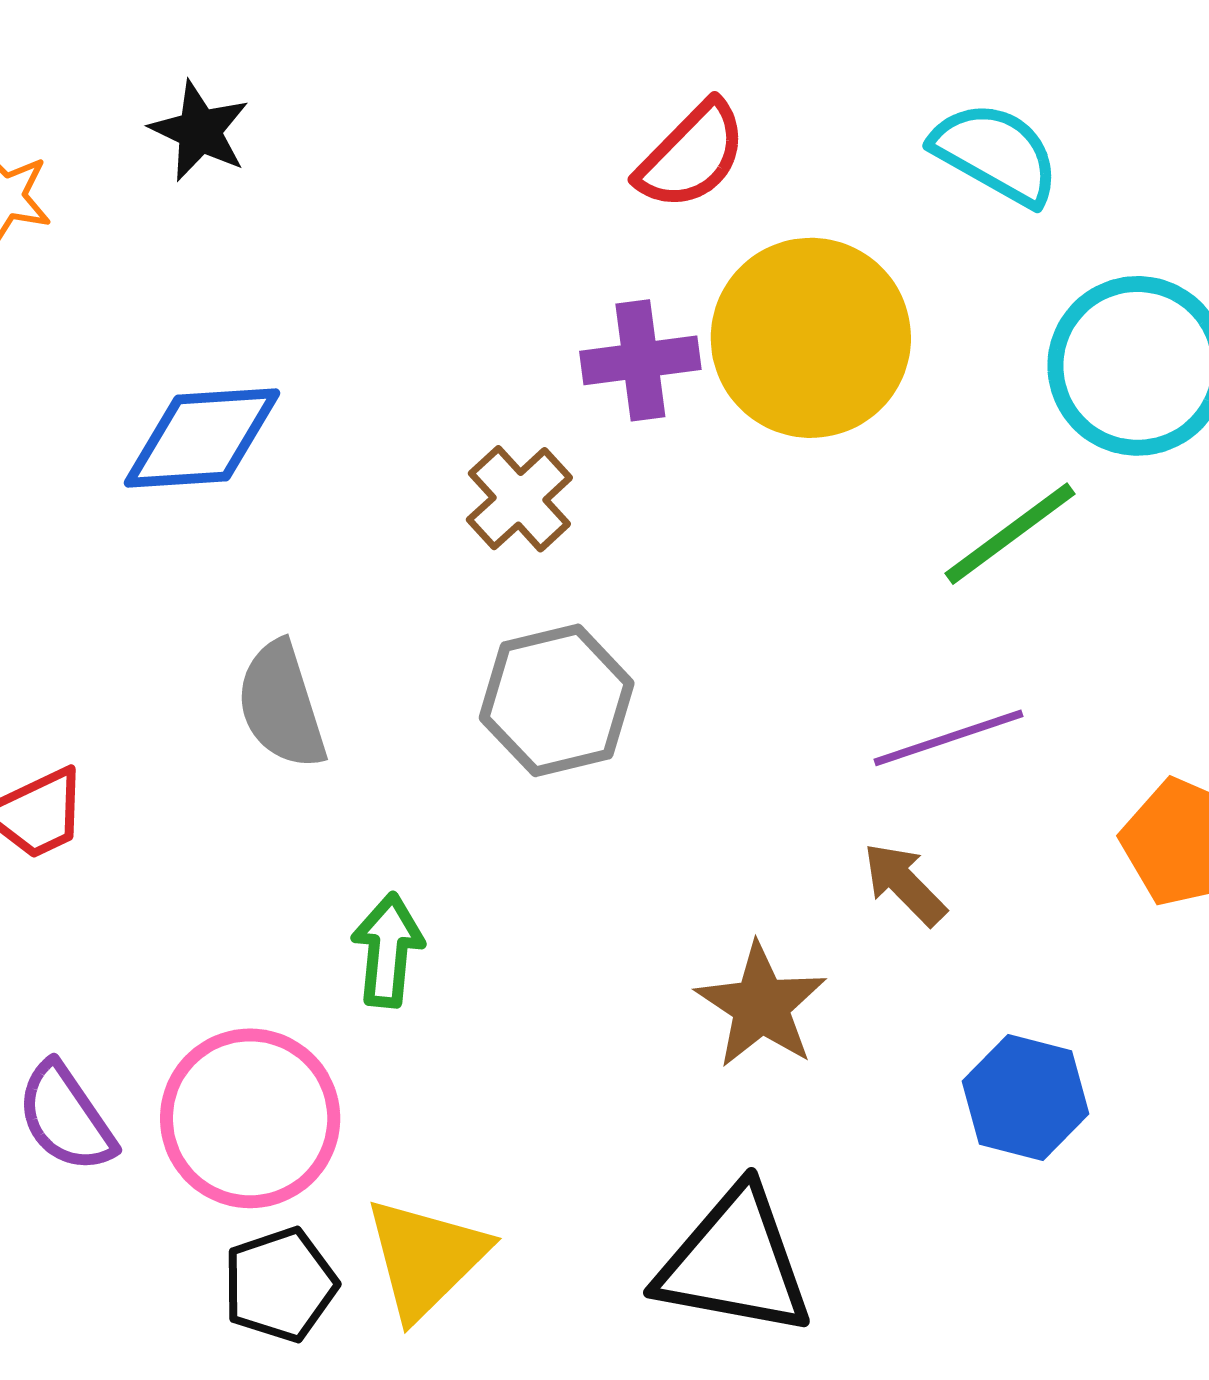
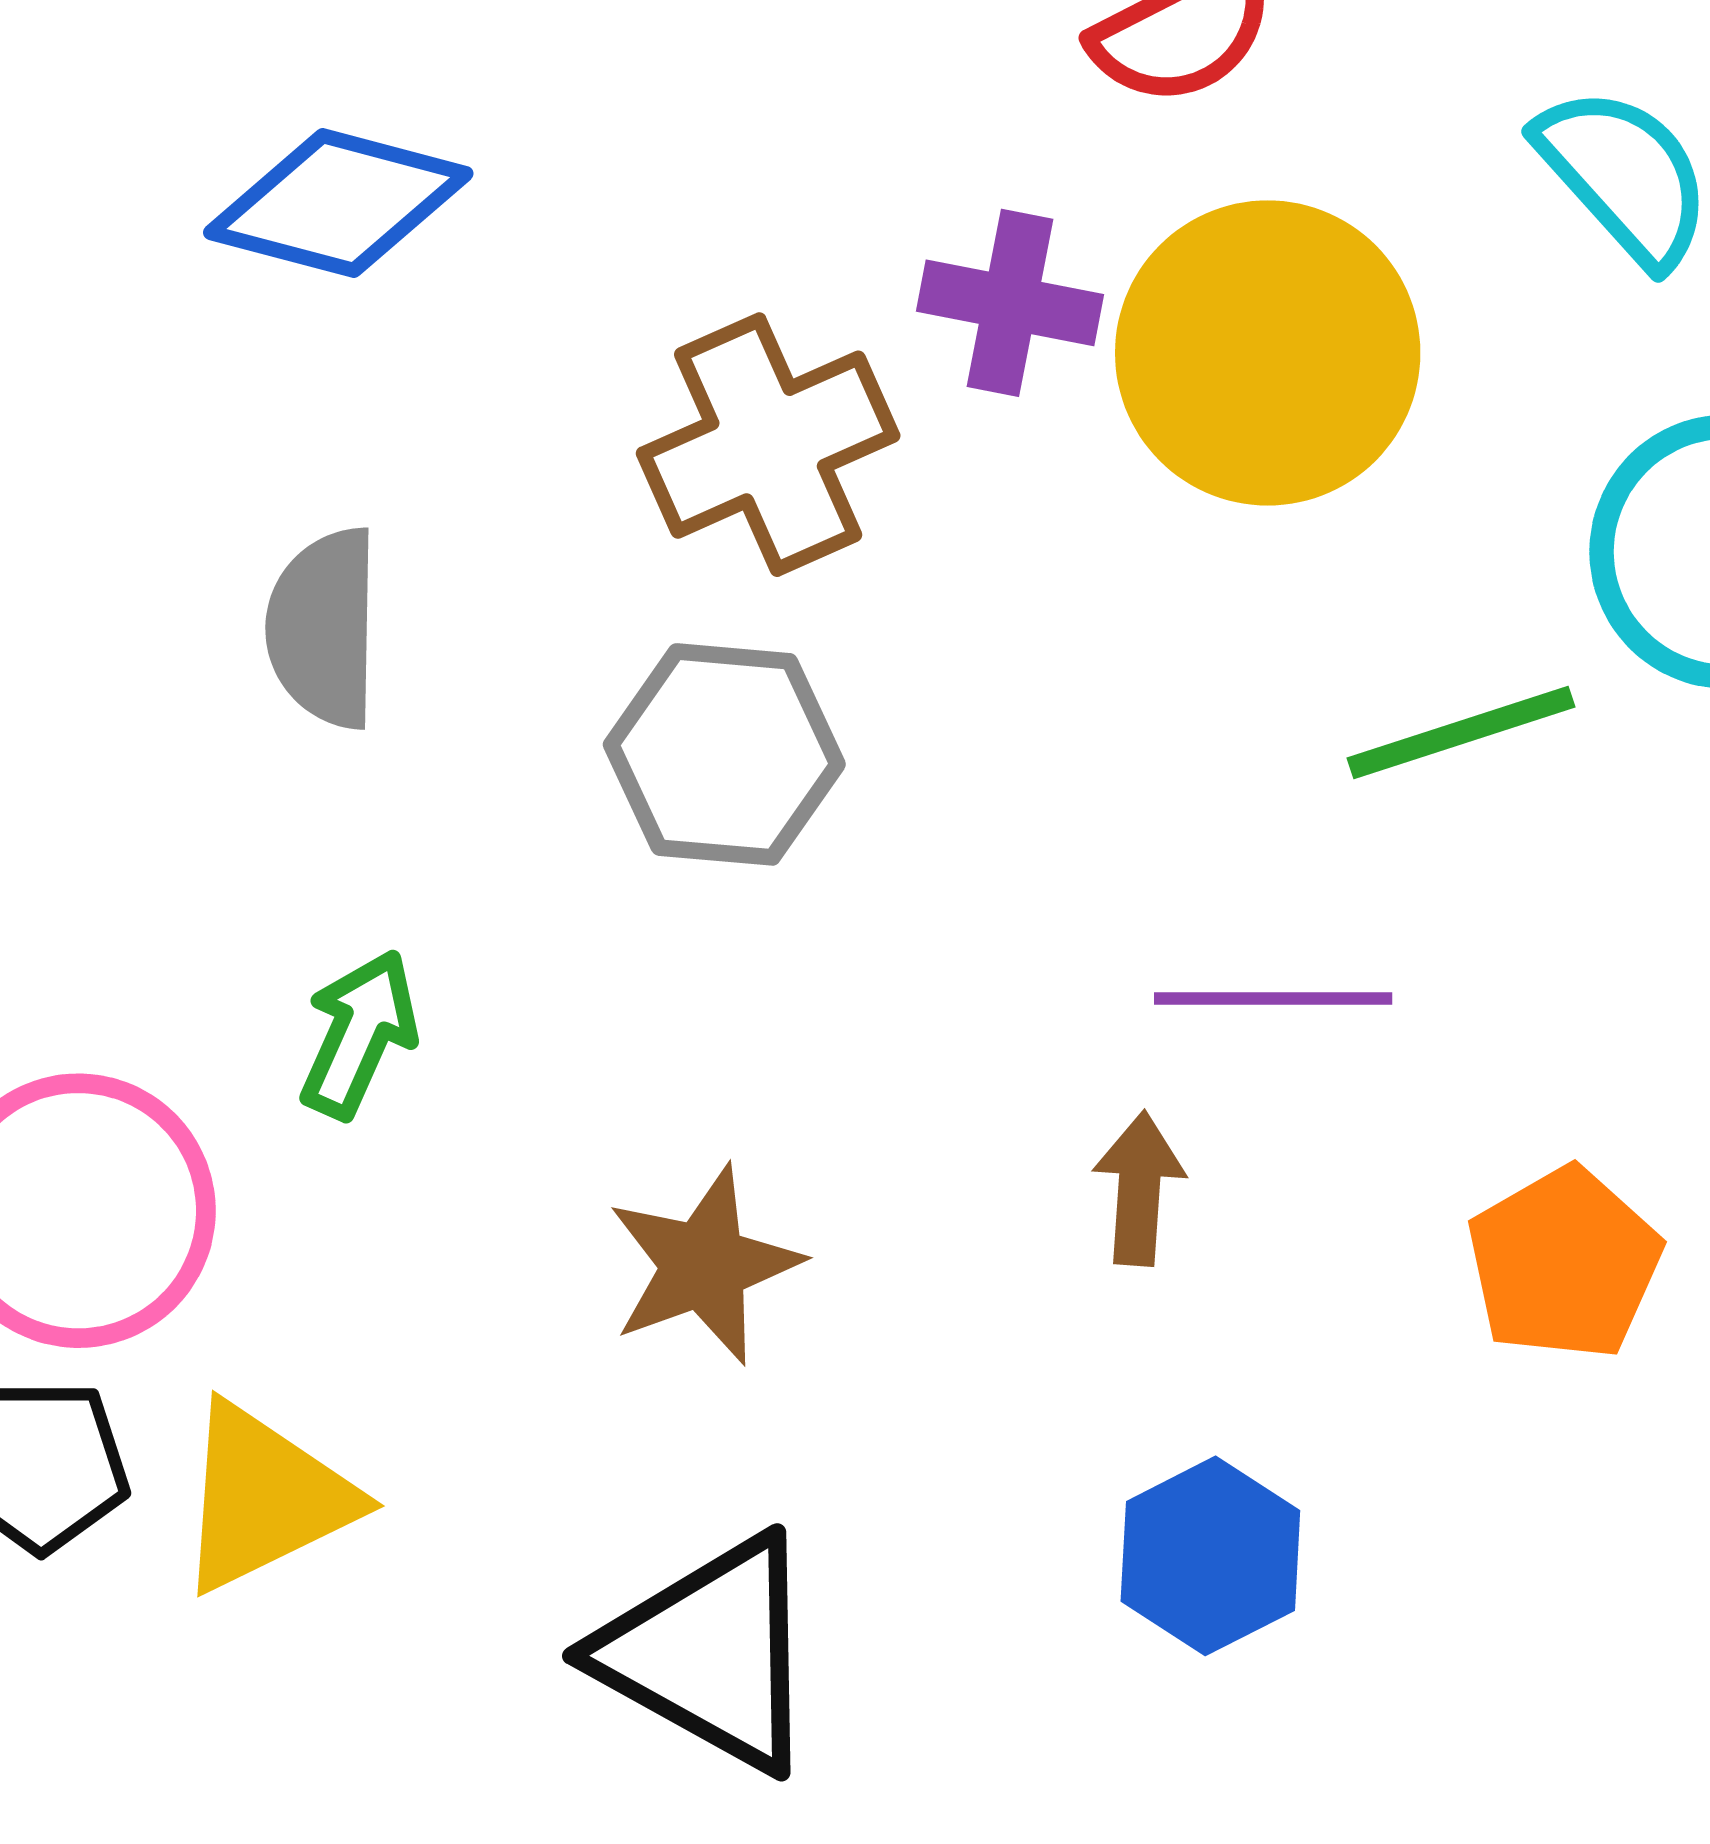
brown cross: (519, 499) -> (768, 445), size x1.5
brown arrow: (905, 884) -> (1139, 1189), turned 30
brown star: (761, 1006) -> (704, 1265), moved

